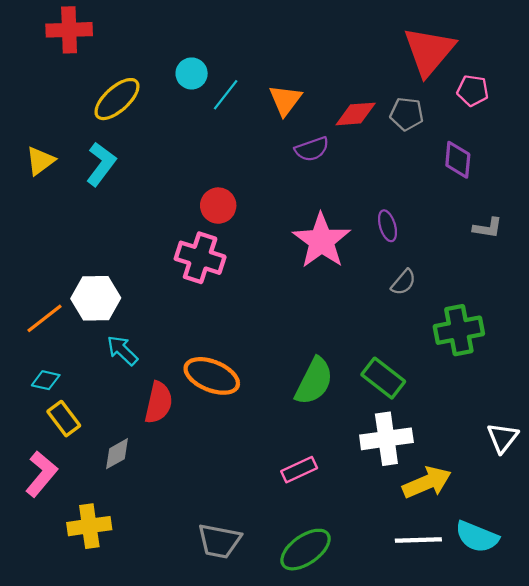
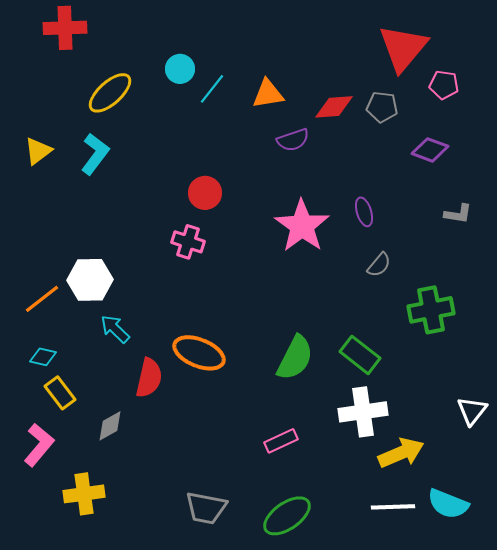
orange triangle: (285, 100) -> (268, 94), turned 44
purple diamond: (458, 160) -> (430, 150), turned -75
pink cross: (200, 258) -> (188, 242), size x0.7

